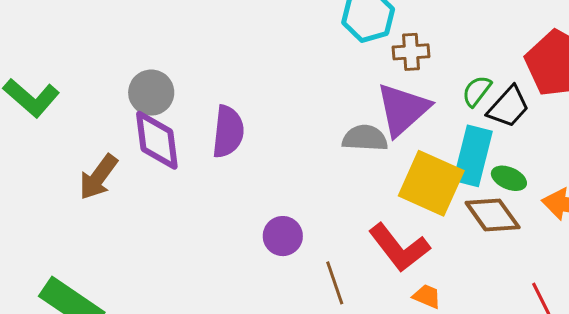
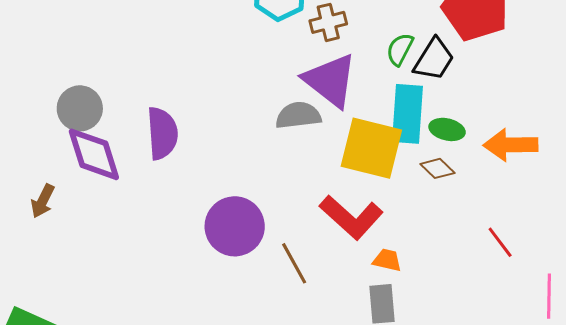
purple triangle: (403, 109) -> (330, 80), turned -30
brown arrow: (98, 177) -> (43, 201), size x0.7
brown diamond: (493, 215) -> (437, 168), size x0.6
purple circle: (283, 236) -> (235, 226), size x1.5

